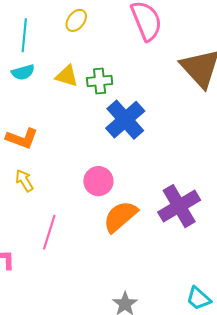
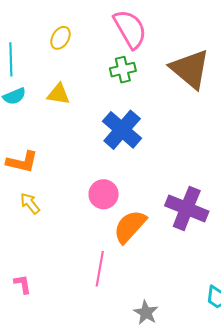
green cross: (100, 81) -> (123, 70), moved
purple cross: (179, 206) -> (187, 208), turned -30
pink line: (49, 232) -> (100, 269), moved

